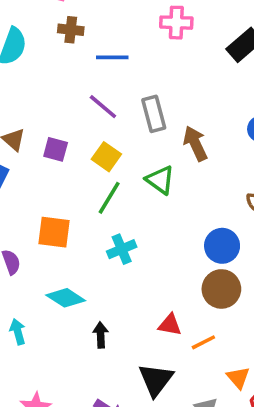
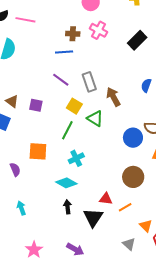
pink cross: (176, 23) -> (98, 30), turned 30
brown cross: (71, 30) -> (73, 34), moved
yellow square: (106, 157) -> (74, 106), moved
blue circle: (222, 246) -> (133, 138), moved
cyan diamond: (66, 298) -> (66, 183), moved
black triangle: (156, 380) -> (93, 218), moved

